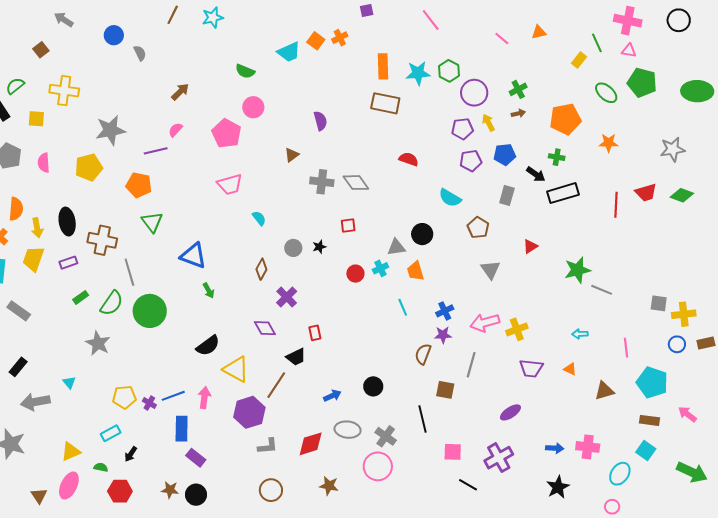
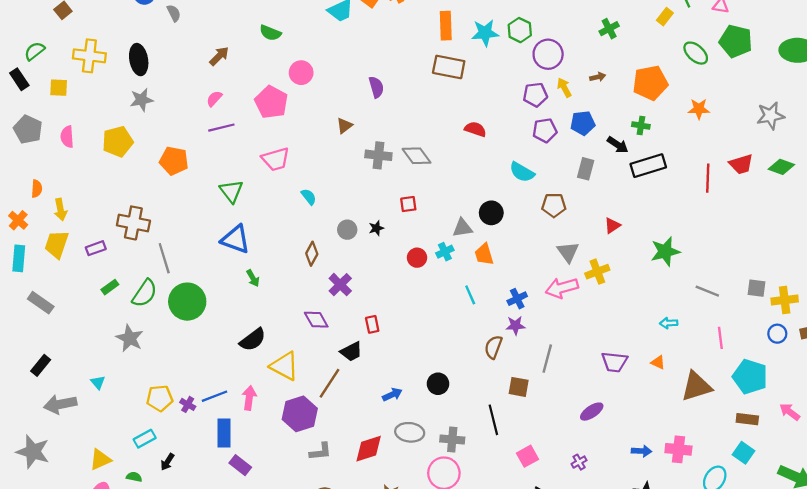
green semicircle: (245, 71) -> (270, 33), moved
green cross: (518, 89) -> (609, 29), moved
gray star: (110, 130) -> (142, 100), size x0.7
purple line: (156, 151) -> (221, 128), moved
orange semicircle: (16, 209) -> (37, 189), size x0.7
black ellipse: (67, 222) -> (139, 60), moved
green triangle: (152, 222) -> (231, 191), moved
brown pentagon: (478, 228) -> (554, 205), turned -30
gray line: (602, 290) -> (707, 291), moved
pink arrow: (485, 323) -> (562, 288), moved
yellow cross: (517, 329) -> (597, 272), moved
brown triangle: (604, 391) -> (696, 386), size x1.4
gray cross: (386, 436) -> (452, 439), turned -30
pink square: (453, 452) -> (528, 456), turned -30
purple cross: (499, 458) -> (579, 462), size x0.5

